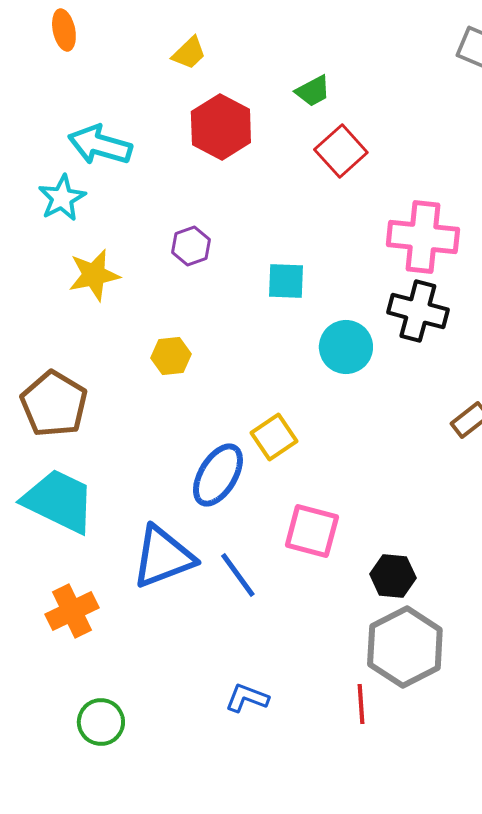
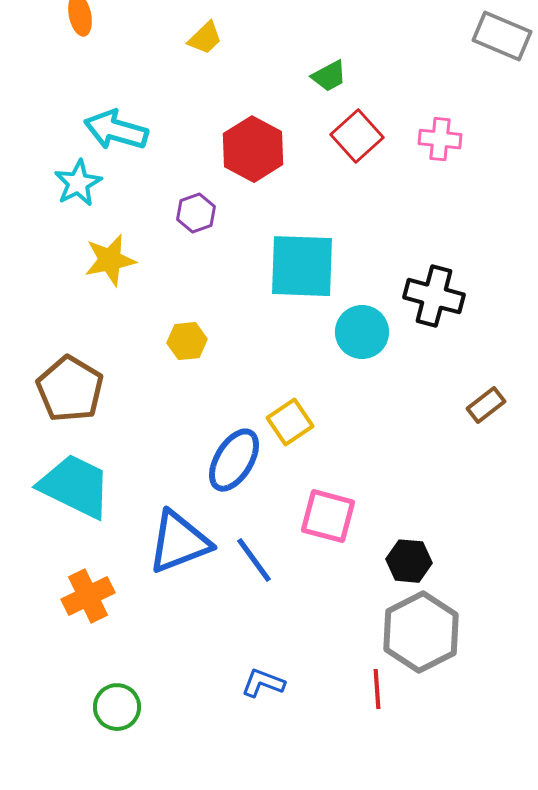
red hexagon: (221, 127) -> (253, 149), moved
pink cross: (423, 237) -> (440, 139), moved, size x0.6
purple hexagon: (191, 246) -> (196, 213), moved
cyan square: (286, 281) -> (302, 266), size x1.8

